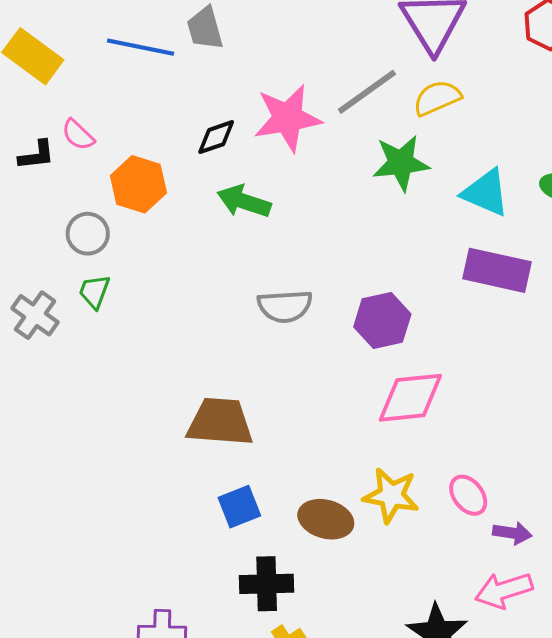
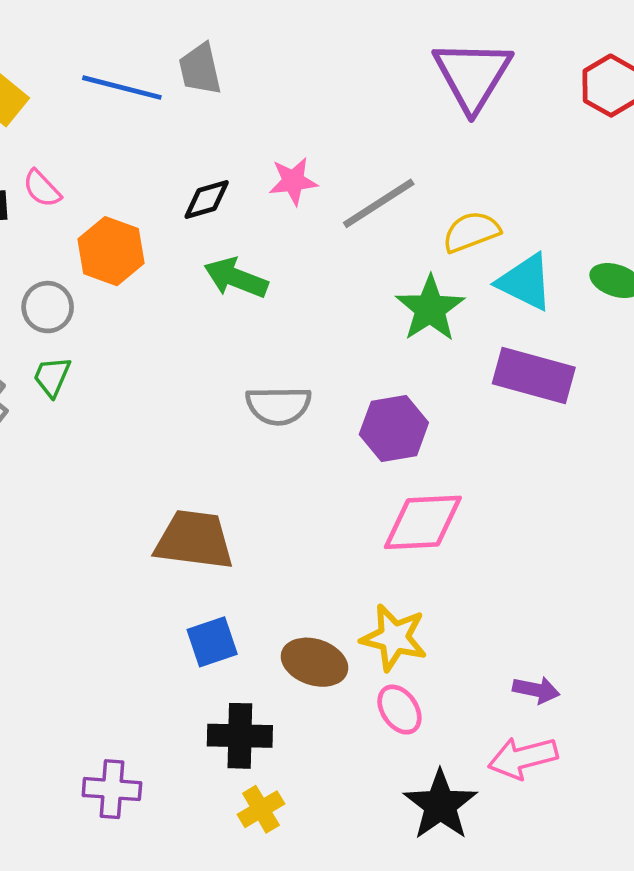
gray line: (367, 92) -> (379, 203), moved
yellow semicircle: (437, 98) -> (471, 232), moved
pink star: (288, 118) -> (293, 181), size x0.6
green star: (401, 163) -> (430, 309), moved, turned -30
pink ellipse: (468, 495) -> (399, 710), moved

